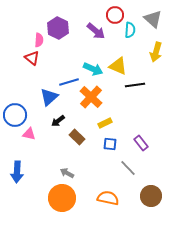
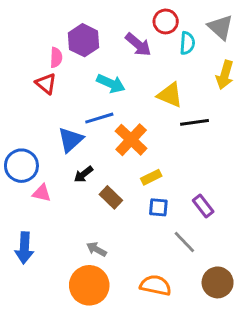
cyan arrow: (93, 69) -> (111, 83), moved

